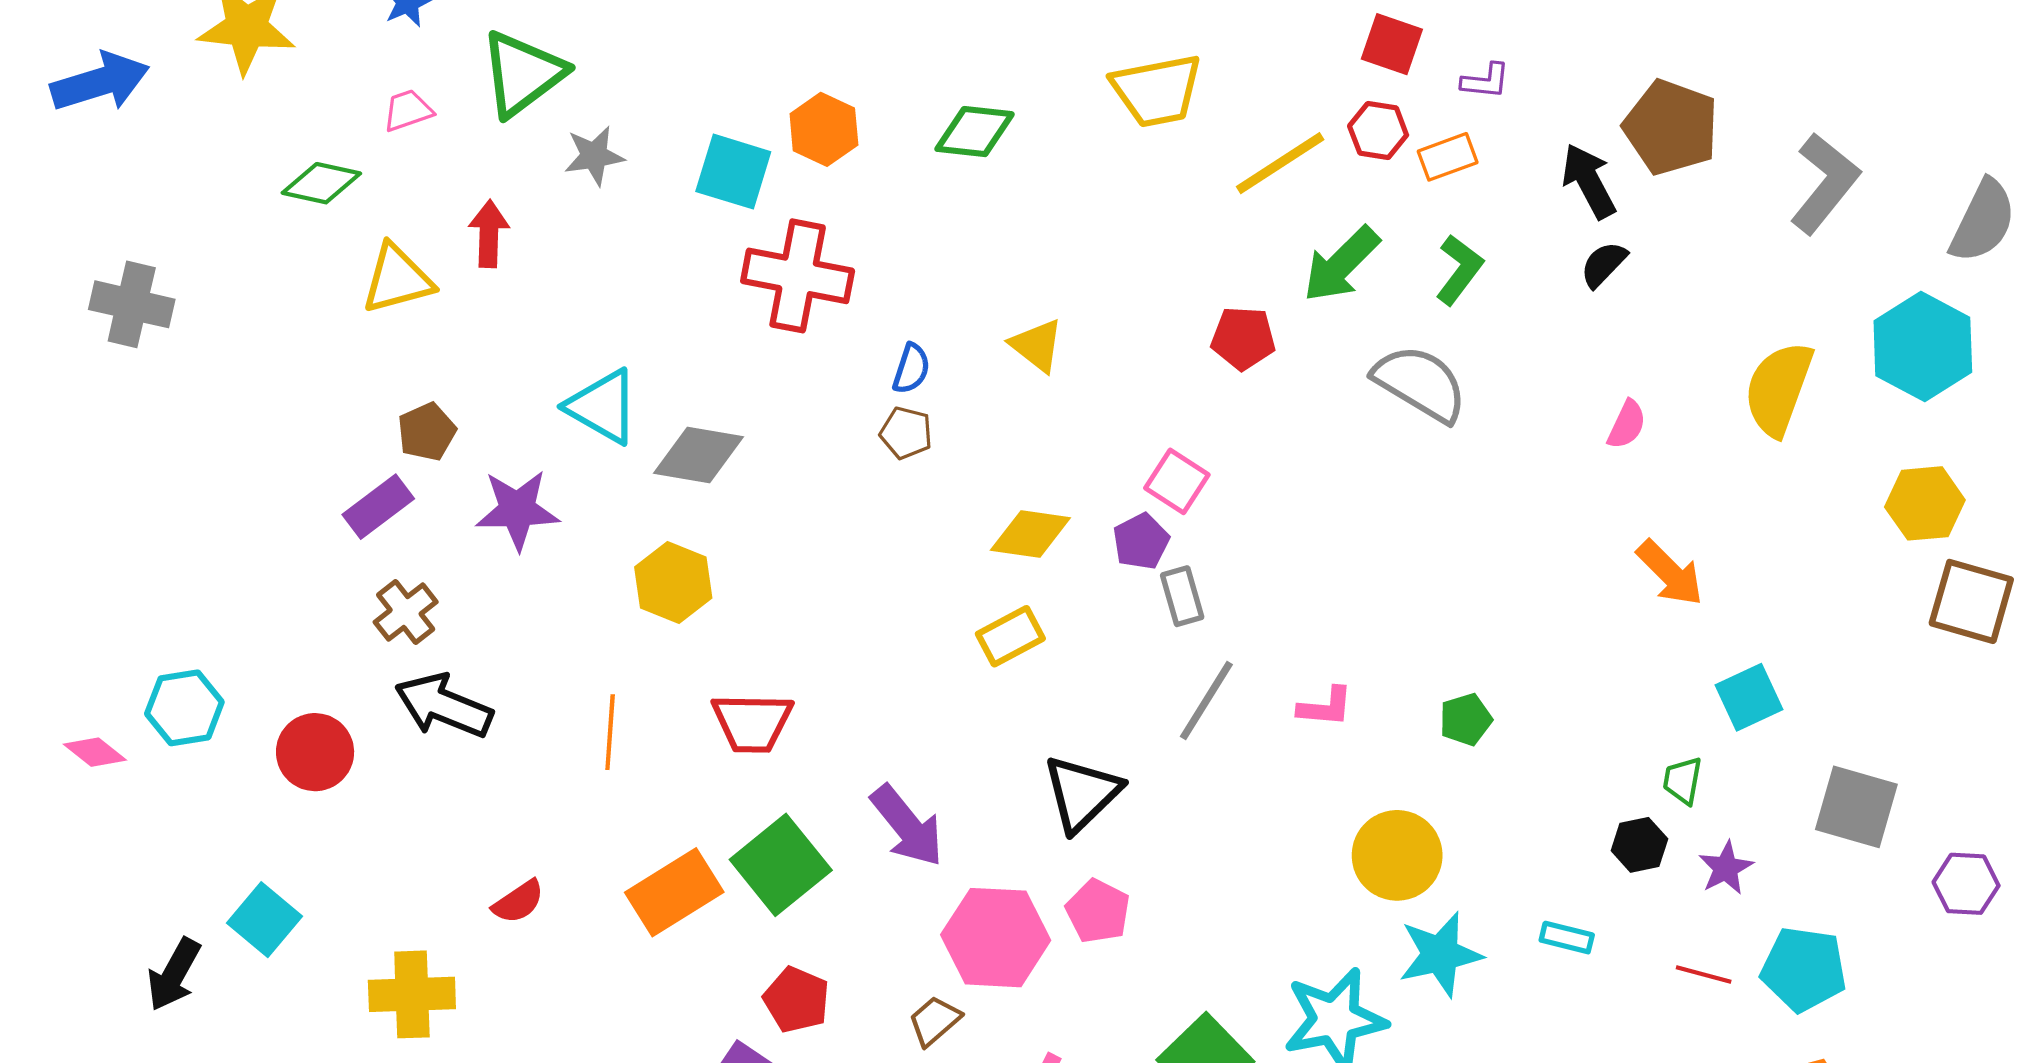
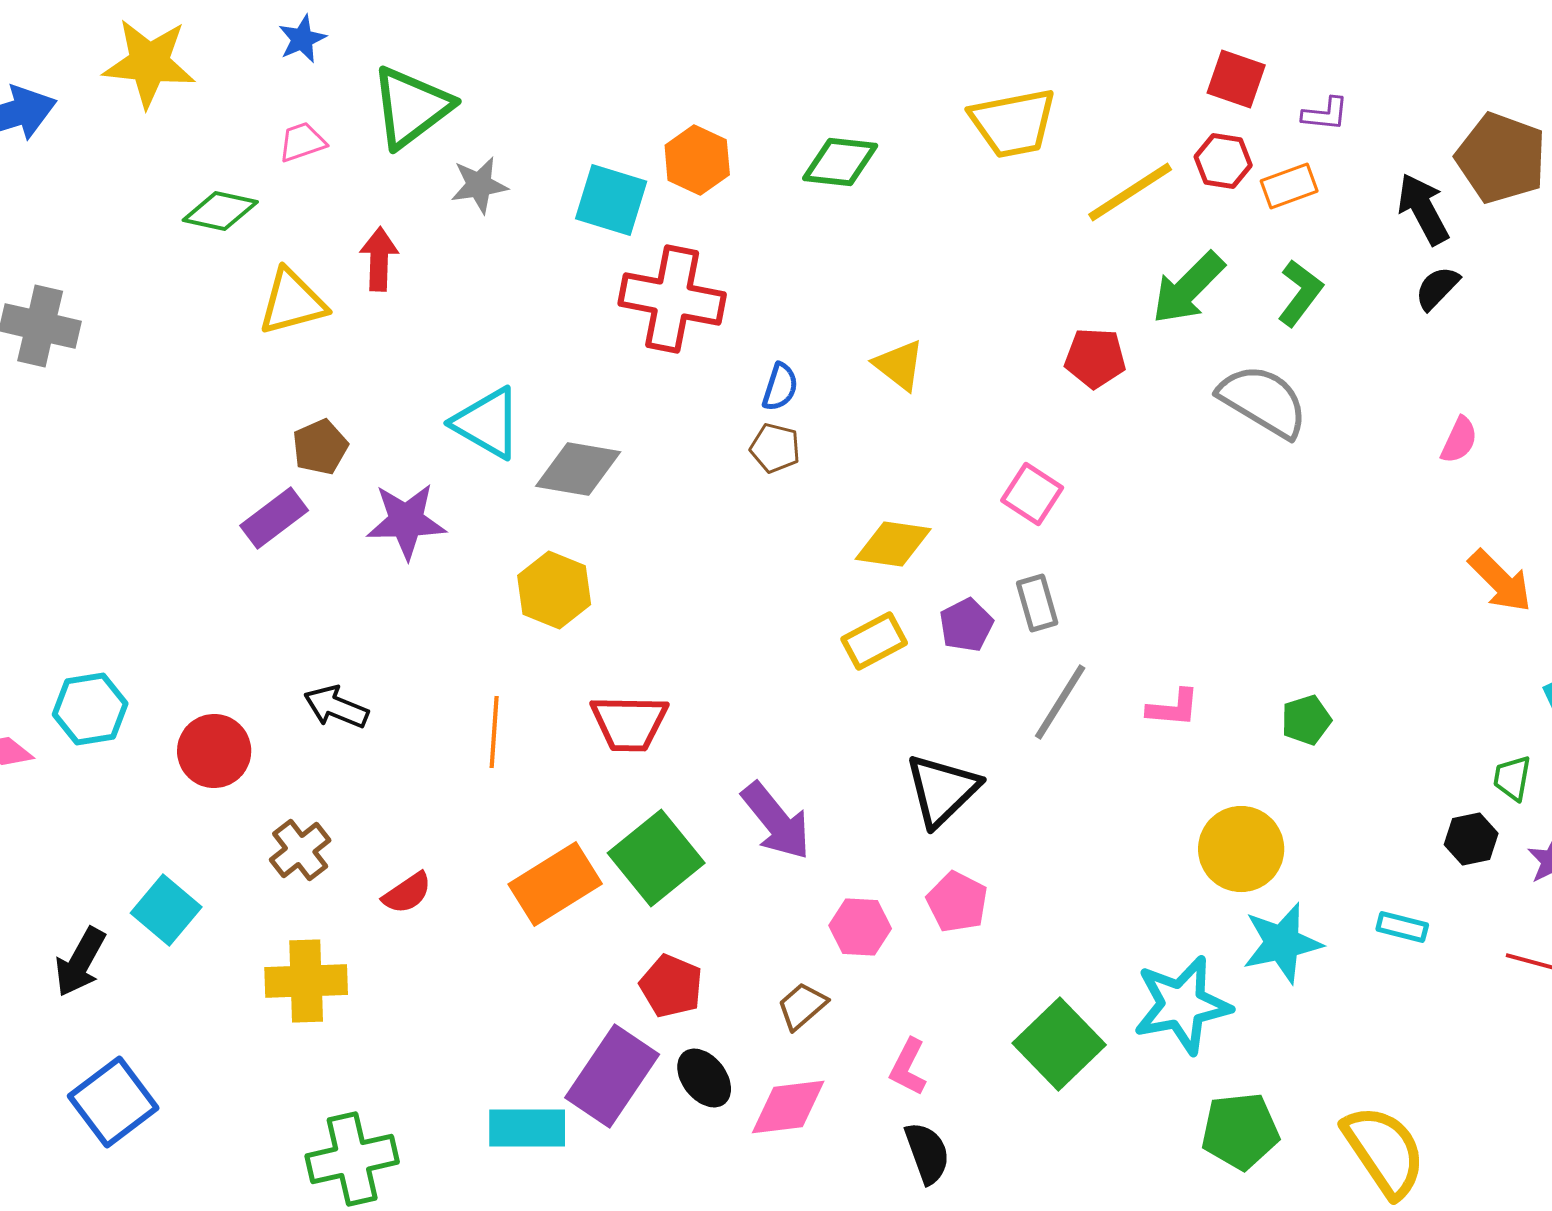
purple pentagon: (1141, 541) -> (966, 625), moved
brown cross: (406, 612) -> (300, 850), moved
black arrow: (444, 706) -> (336, 707), size x0.7
pink hexagon: (996, 938) -> (860, 927), size x0.6

